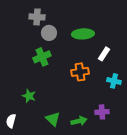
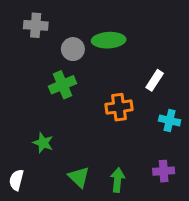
gray cross: (37, 17) -> (36, 25), moved
green ellipse: (83, 34) -> (109, 40), moved
purple cross: (102, 112) -> (164, 171), moved
green arrow: (79, 121) -> (118, 180), turned -70

